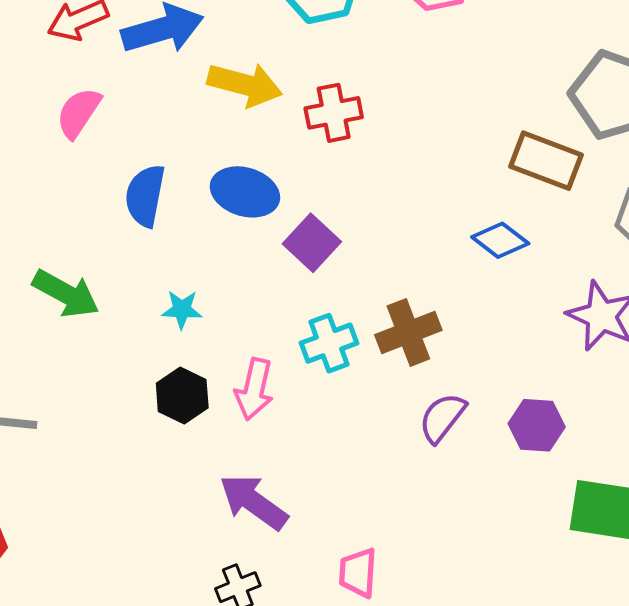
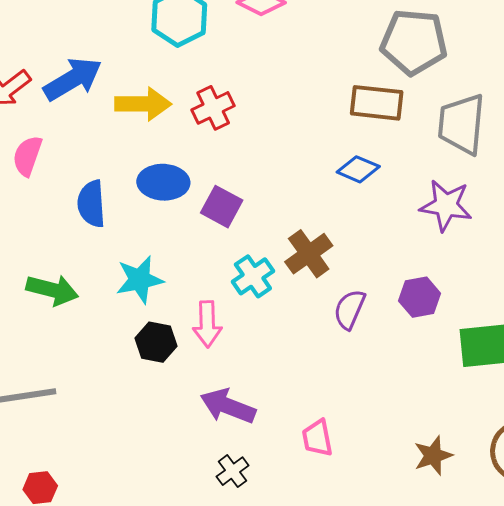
cyan star: (182, 310) -> (140, 280), size x1.6

